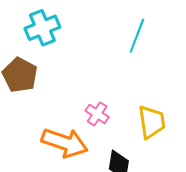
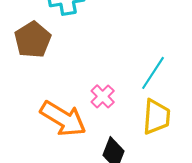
cyan line: (137, 36) -> (153, 73), moved

